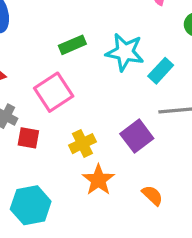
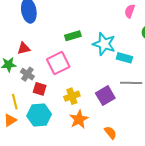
cyan rectangle: (161, 71) -> (124, 58), turned 56
cyan hexagon: (31, 205) -> (39, 115), moved

